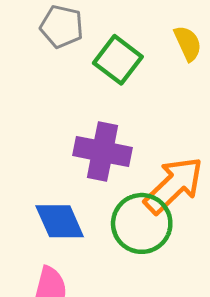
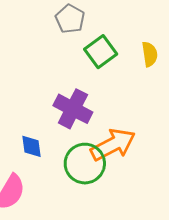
blue diamond: (60, 221) -> (31, 146), size x0.7

